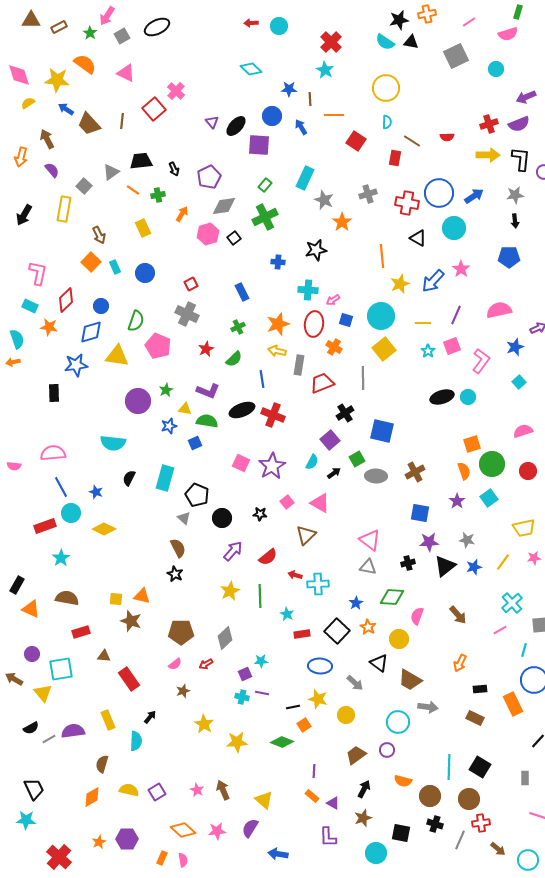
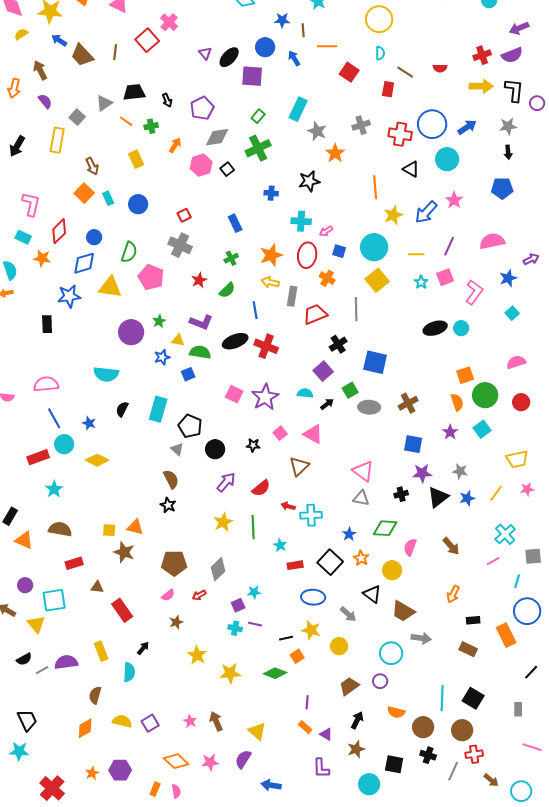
cyan semicircle: (312, 462) -> (305, 393), turned -112

